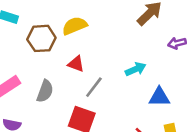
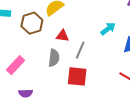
gray semicircle: (45, 91) -> (54, 58), moved

